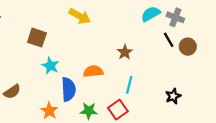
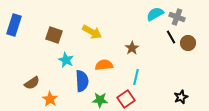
yellow arrow: (80, 16) -> (92, 32), moved
black star: (173, 96) -> (181, 97), moved
orange star: (49, 111) -> (50, 99), moved

